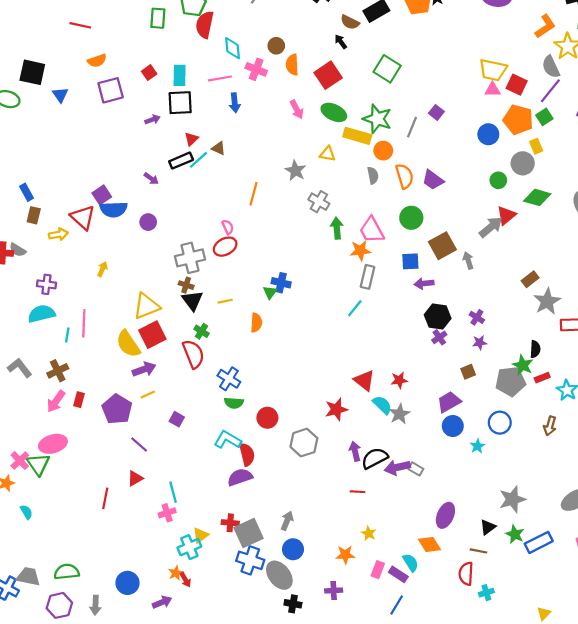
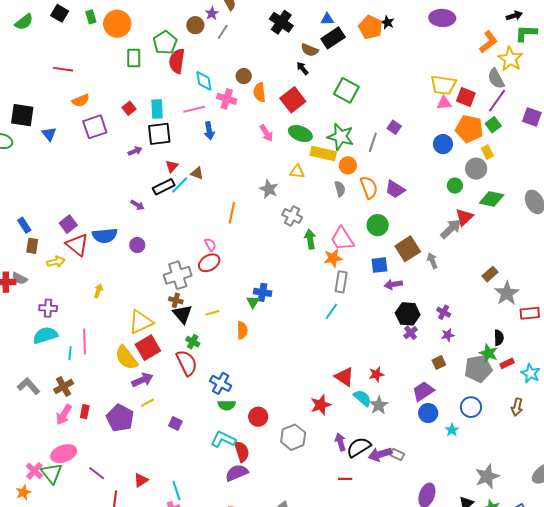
purple square: (102, 195) -> (68, 224), moved
purple line: (139, 445) -> (97, 473), moved

